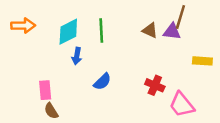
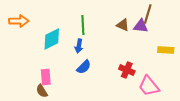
cyan diamond: (68, 32) -> (52, 39), moved
blue arrow: (77, 56) -> (79, 46), moved
pink rectangle: (45, 90) -> (46, 77), moved

